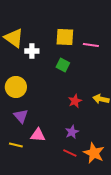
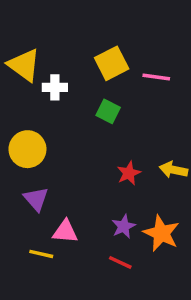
yellow square: (65, 37) -> (112, 63), turned -30
yellow line: (16, 145) -> (41, 254), moved
orange star: (94, 153) -> (161, 233), moved

